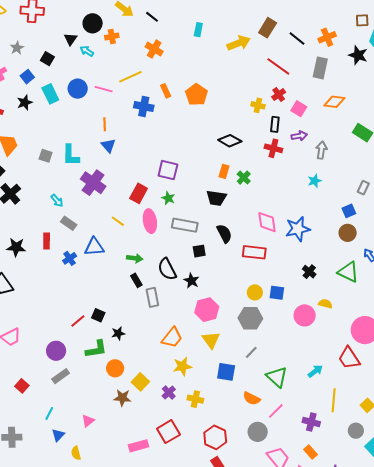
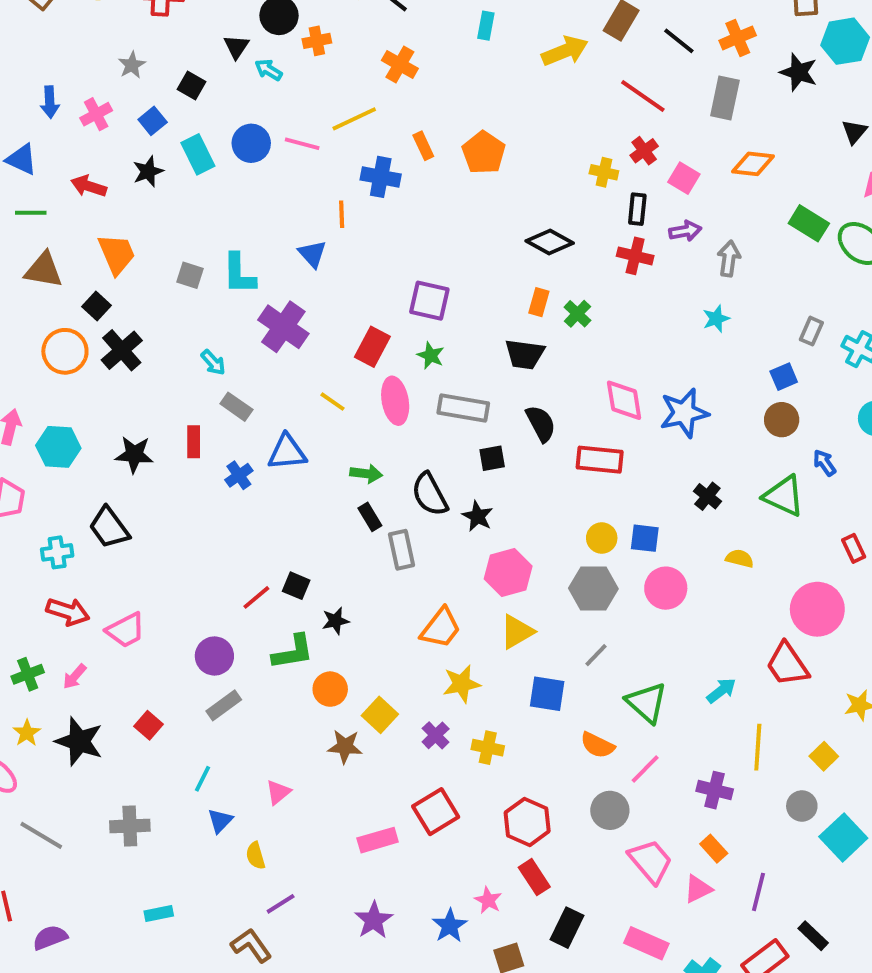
orange line: (105, 124) -> (342, 214), moved
pink circle: (305, 315) -> (666, 588), moved
yellow triangle: (211, 340) -> (517, 632), turned 36

